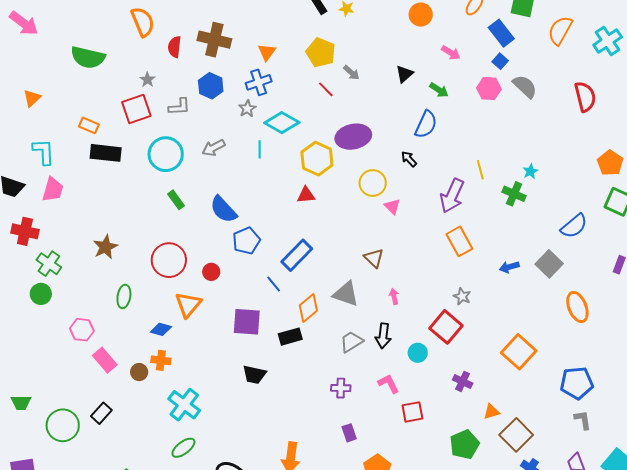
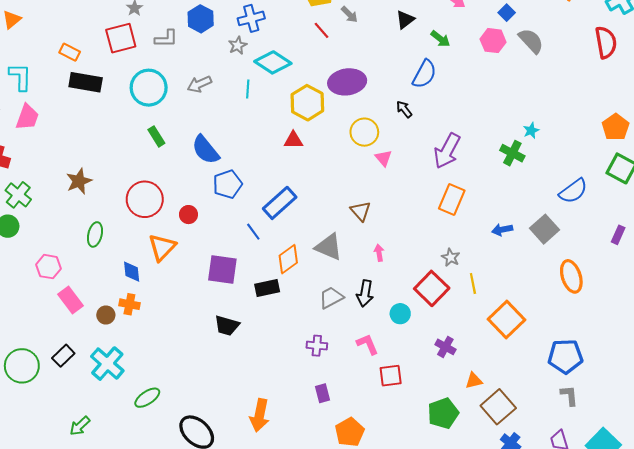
red semicircle: (585, 97) -> (606, 42), moved
yellow line: (480, 170) -> (473, 284), moved
orange rectangle: (459, 241) -> (452, 199), turned 48
blue diamond: (161, 329) -> (132, 272), turned 65
cyan cross: (184, 405) -> (107, 364), moved

